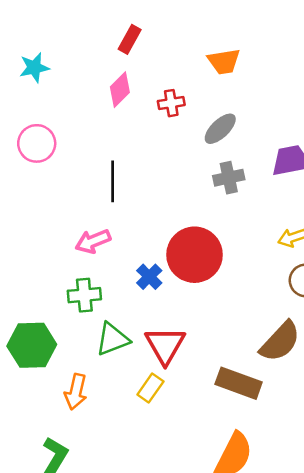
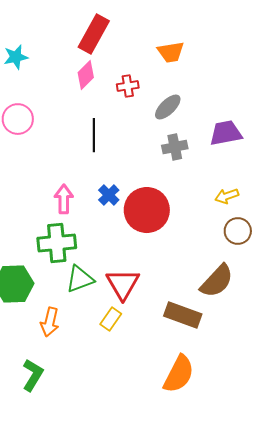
red rectangle: (130, 39) -> (94, 34), size x1.6
black line: (113, 181) -> (94, 135), moved
pink arrow: (93, 241) -> (64, 199), turned 112
blue cross: (149, 277) -> (109, 195), moved
green cross: (84, 295) -> (57, 243), size x1.4

